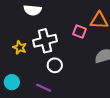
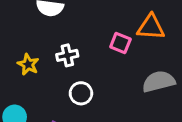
white cross: (45, 41) -> (67, 55), size x0.6

